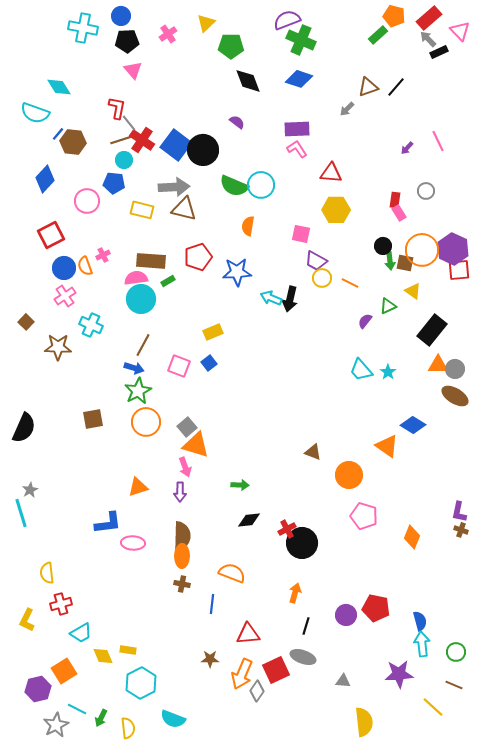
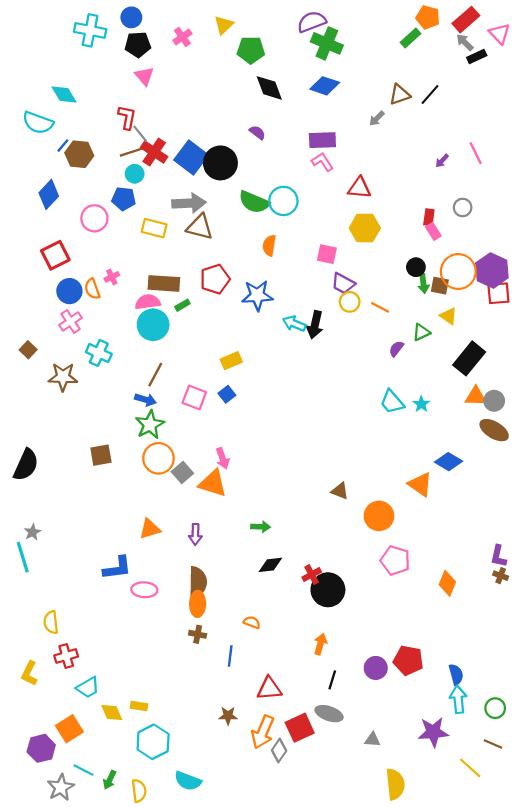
gray square: (187, 427) -> (182, 472), moved
pink arrow: (185, 467) -> (223, 458), moved
orange semicircle: (232, 573) -> (252, 622), size x0.6

